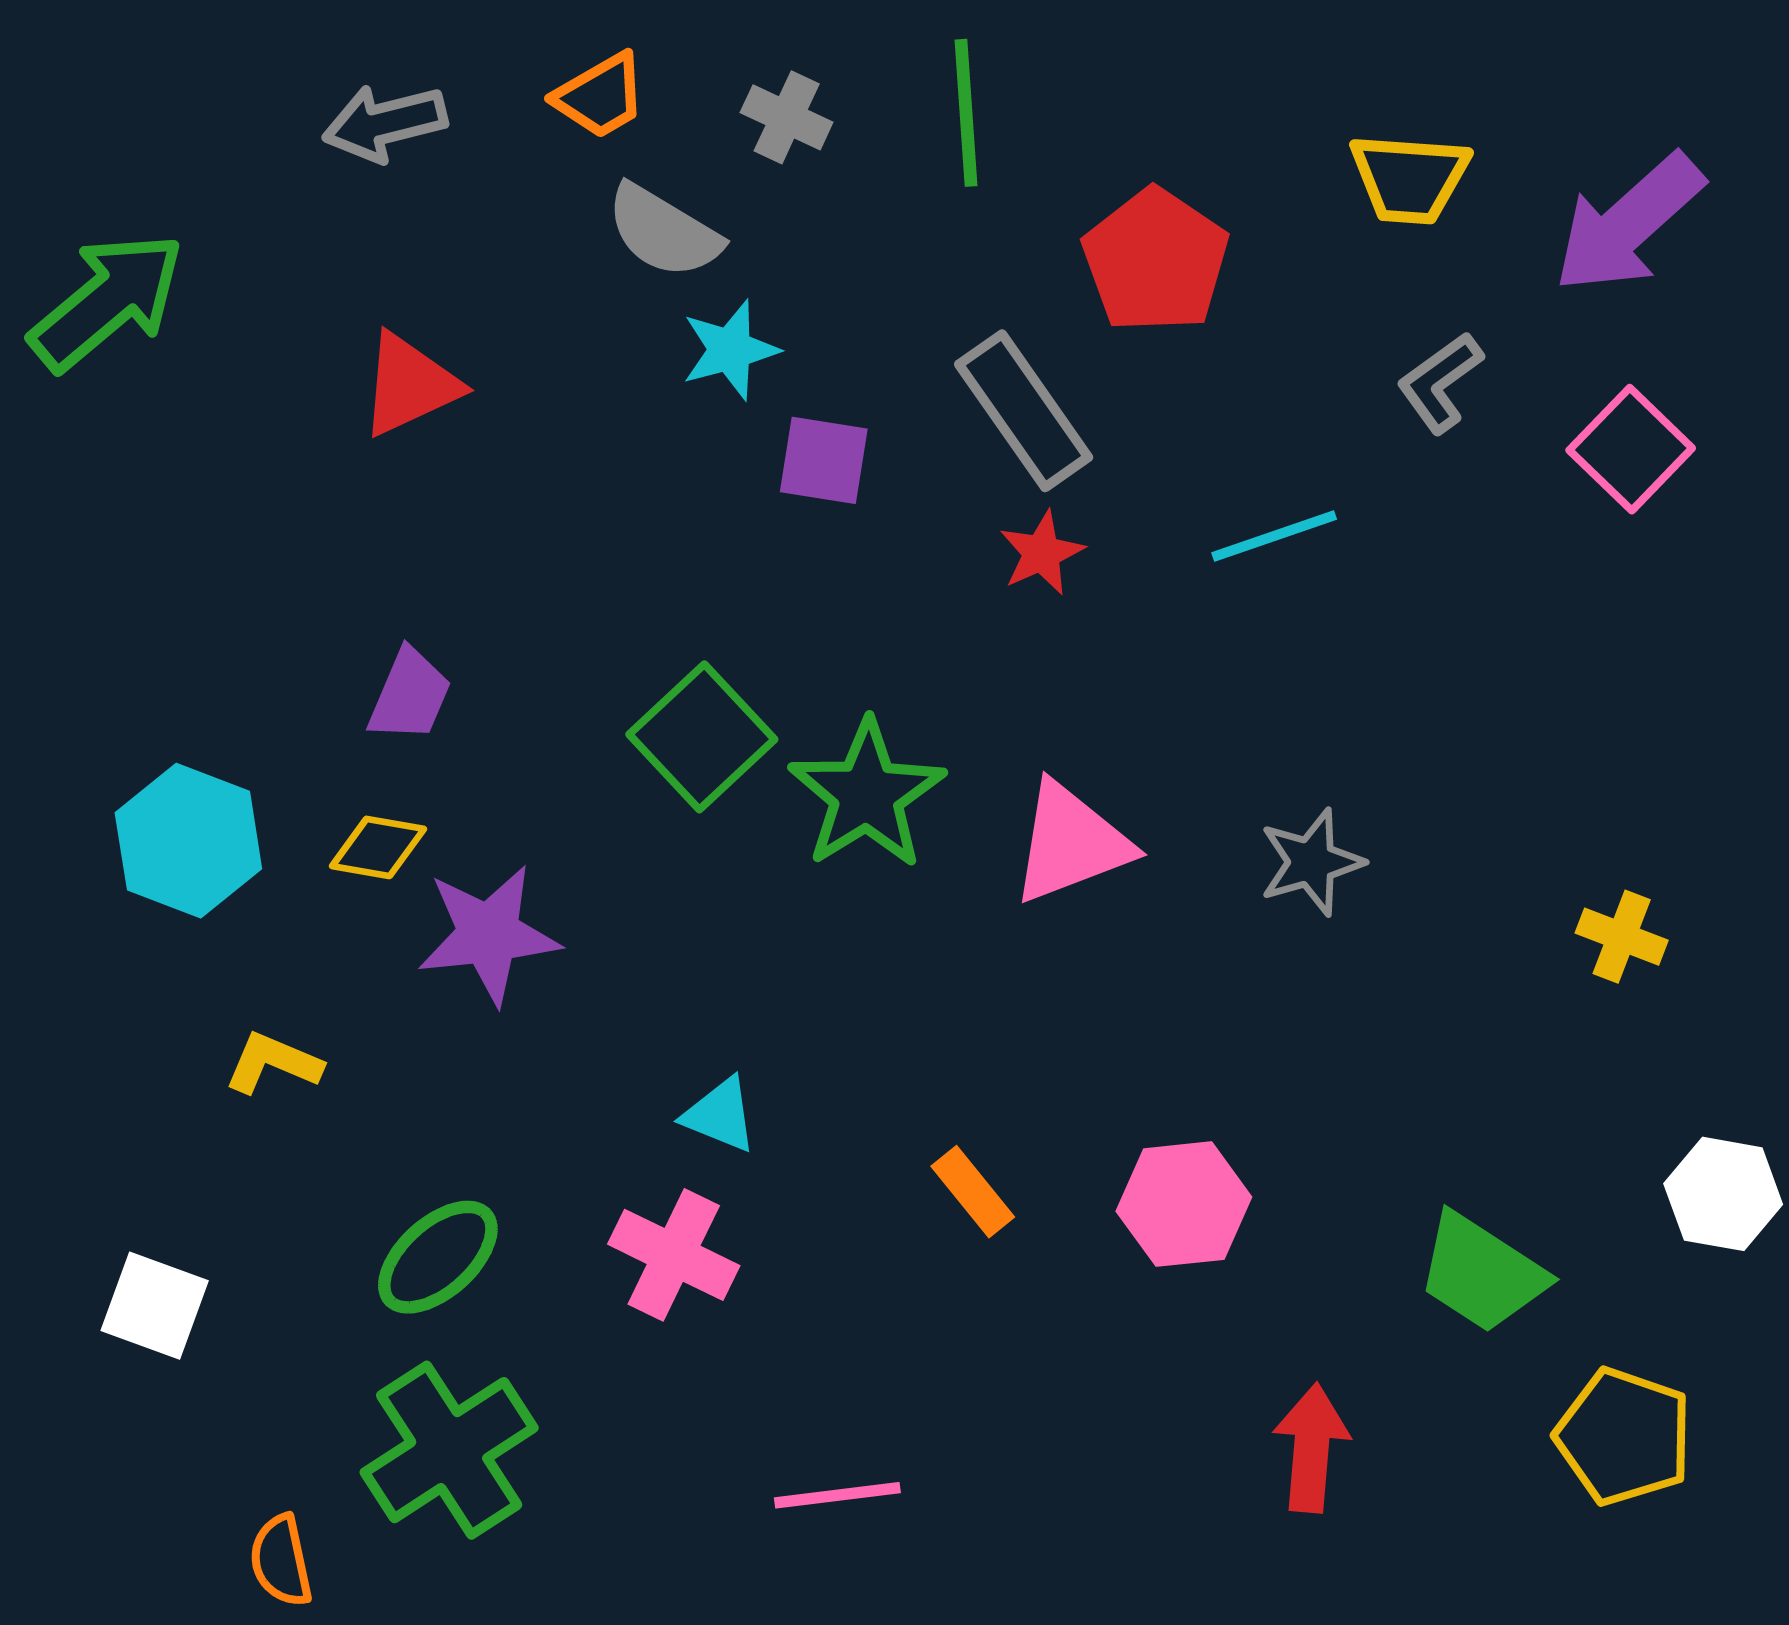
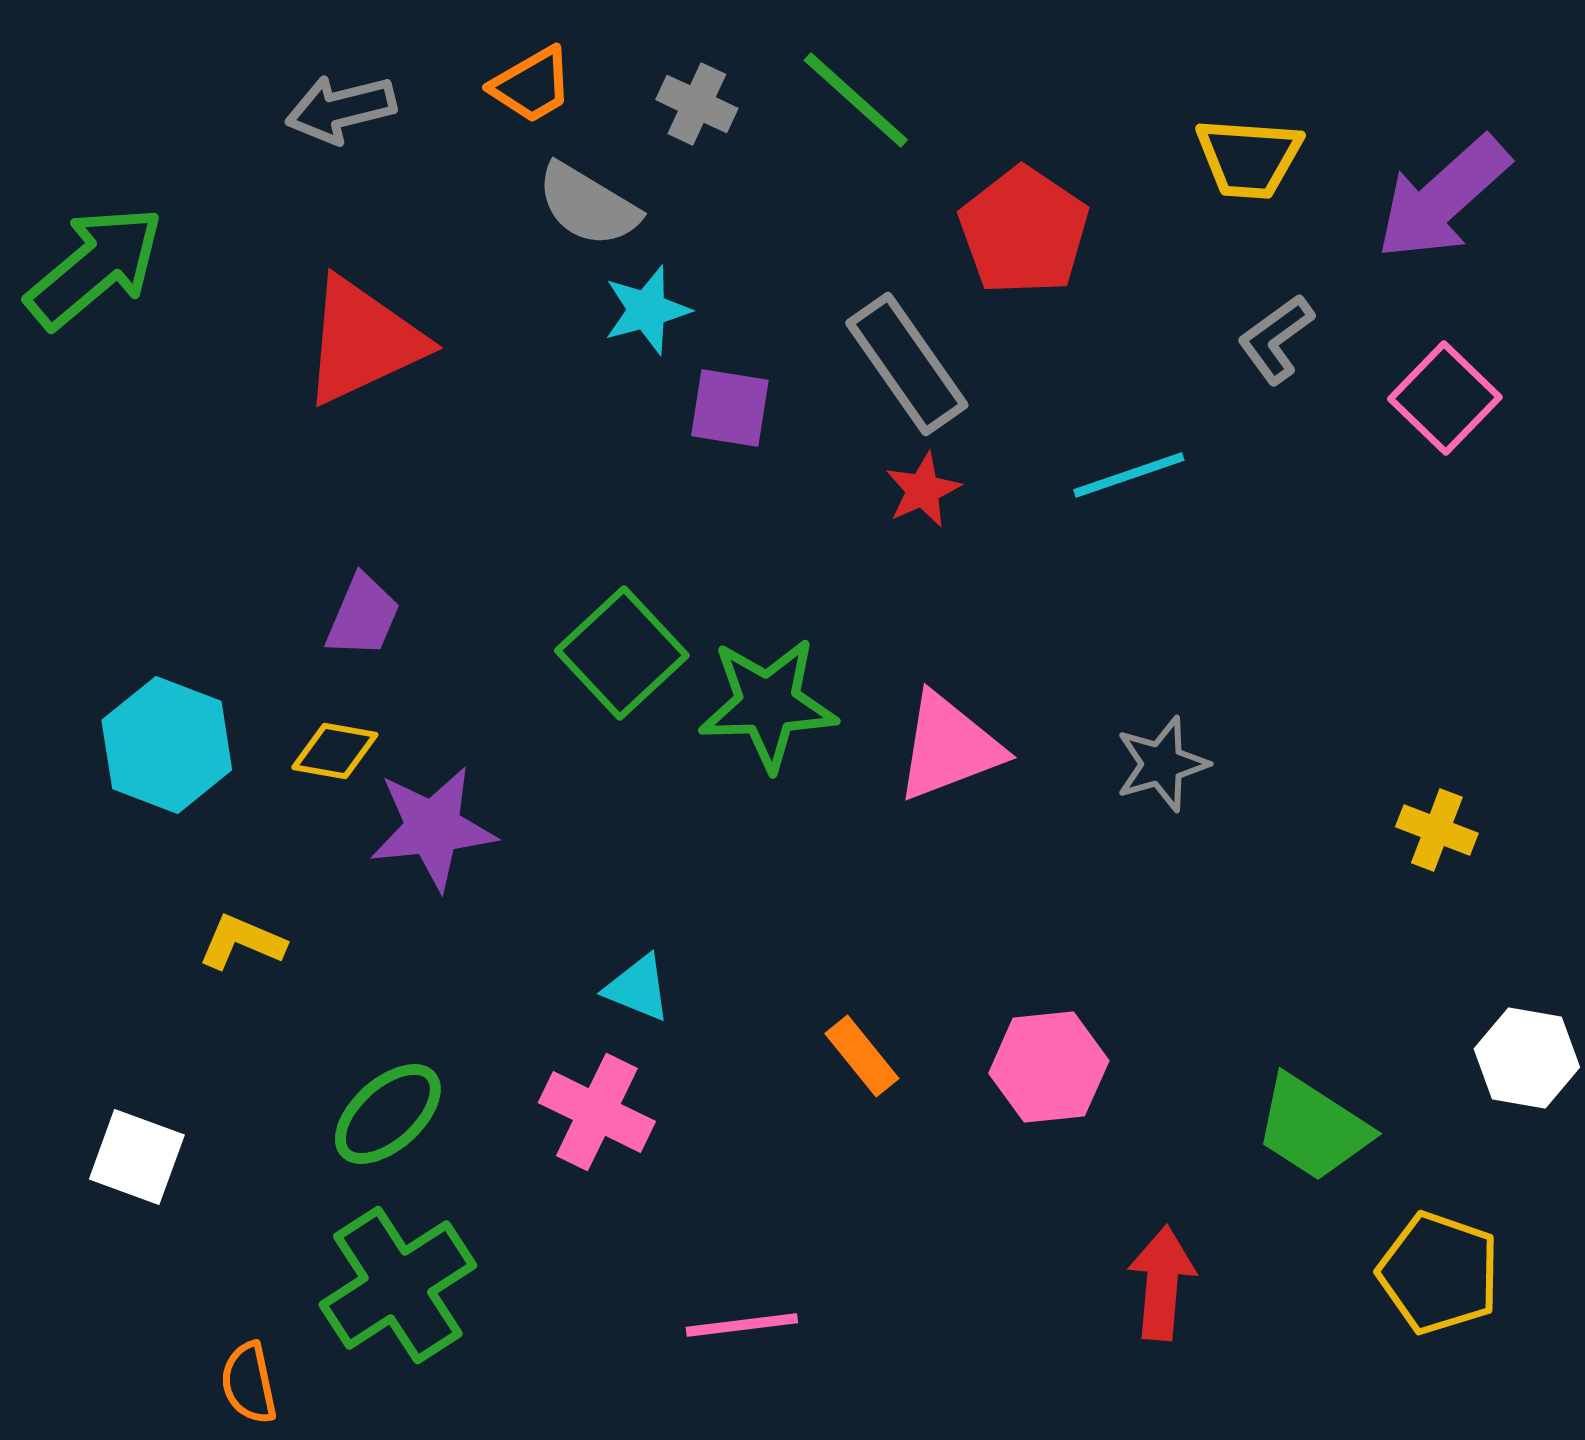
green line: (966, 113) -> (856, 100), turned -44
red triangle: (410, 385) -> (363, 341), size x1.4
green star: (867, 794) -> (768, 704), turned 30

